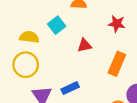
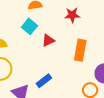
cyan square: (57, 25) -> (30, 26), moved

